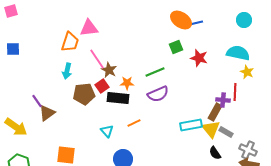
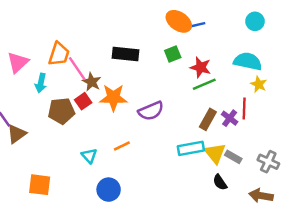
pink triangle: (89, 28) -> (18, 62), moved, turned -36
orange trapezoid: (70, 42) -> (59, 54), moved
green line: (155, 72) -> (204, 84), moved
orange star: (127, 83) -> (113, 98), size x1.6
black rectangle: (118, 98) -> (126, 54), moved
purple cross: (223, 100) -> (230, 118), turned 32
brown rectangle: (215, 112) -> (208, 119), moved
gray cross: (248, 150) -> (268, 162), moved

